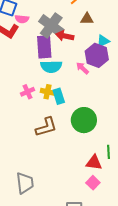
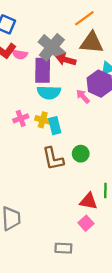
pink semicircle: (22, 19) -> (20, 54), moved
brown triangle: (87, 19) -> (92, 43), size x1.6
green circle: (84, 120) -> (81, 154), size x0.6
brown L-shape: (46, 127) -> (53, 159), moved, turned 90

